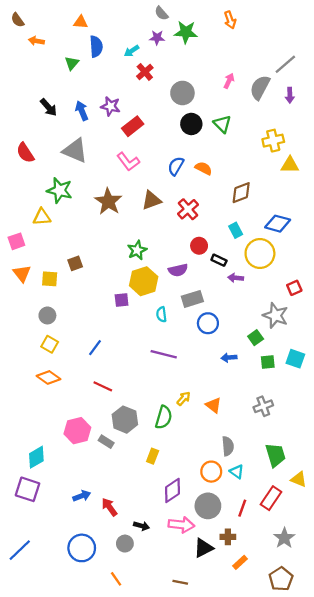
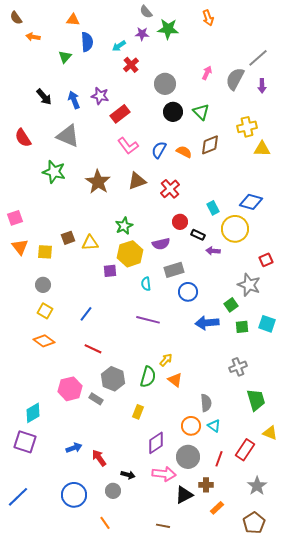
pink L-shape: (128, 162) -> (128, 146), moved
brown diamond: (241, 193) -> (210, 145), moved
yellow triangle: (42, 217) -> (90, 243), moved
blue arrow: (229, 358) -> (207, 323), size x1.6
orange triangle: (213, 405) -> (175, 380), moved
green trapezoid: (275, 455) -> (256, 400), moved

